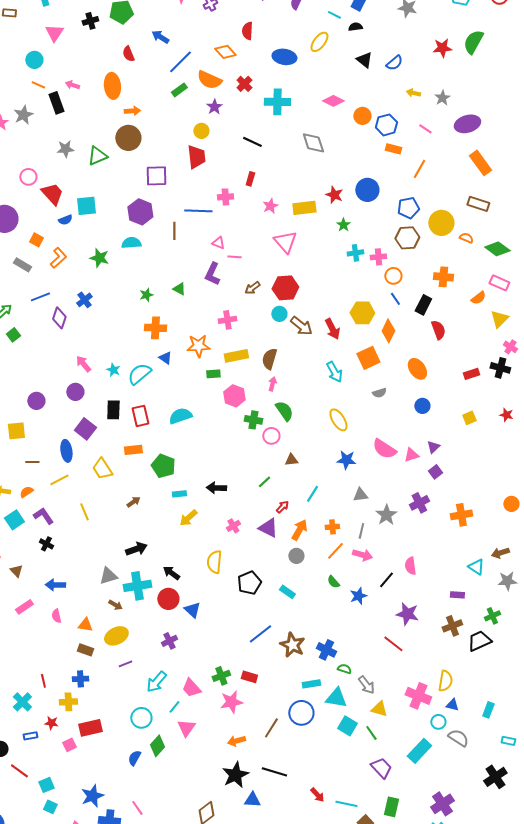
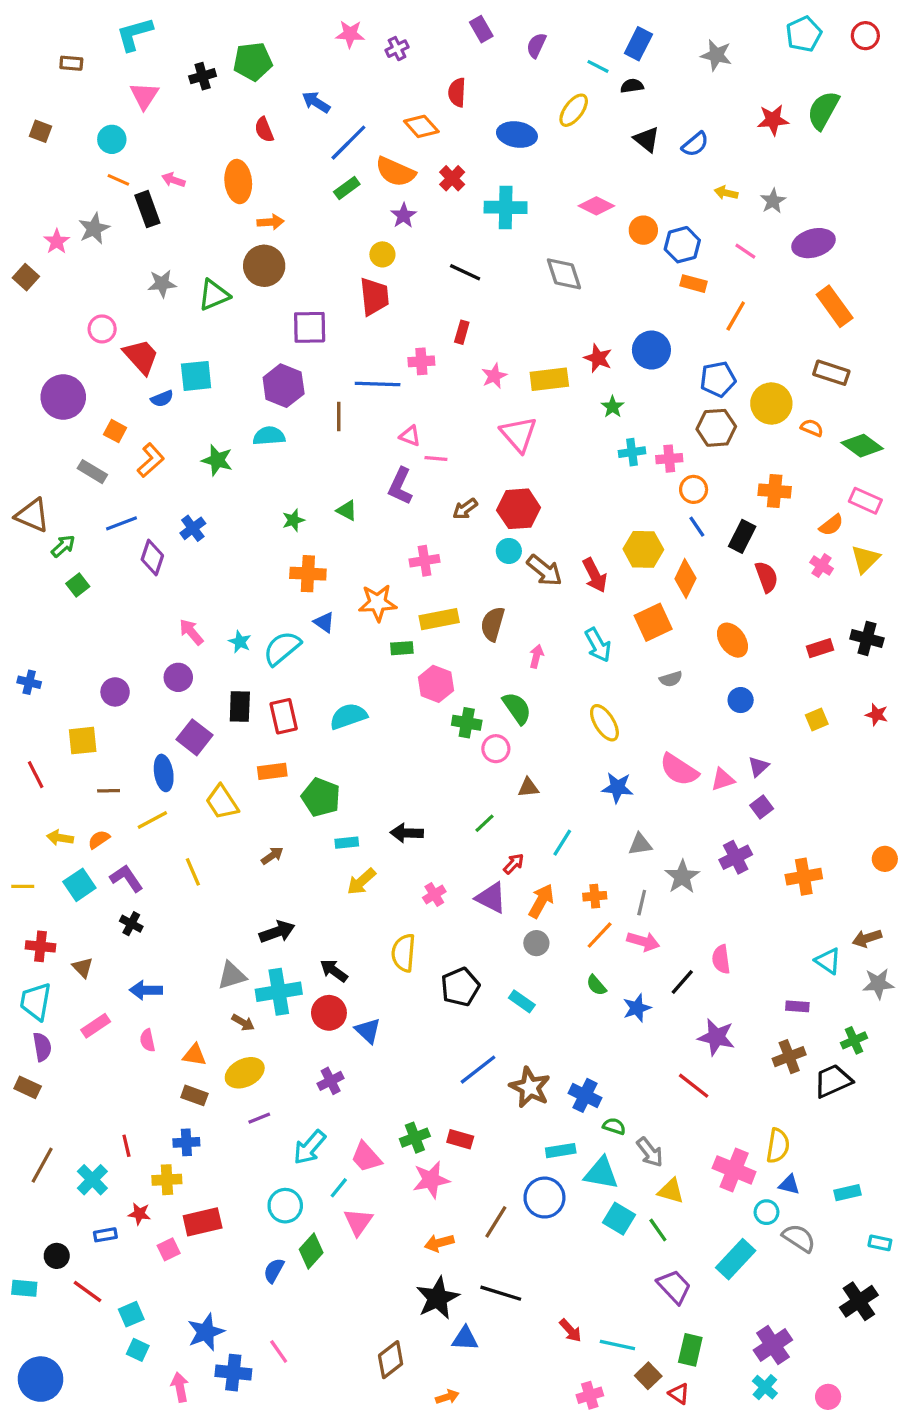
pink cross: (510, 347) -> (822, 566), moved
pink arrow: (272, 384) -> (536, 656), moved
cyan rectangle: (488, 710) -> (848, 1193), turned 56

